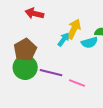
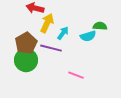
yellow arrow: (74, 29) -> (47, 23), moved
purple line: (51, 73) -> (51, 48), moved

